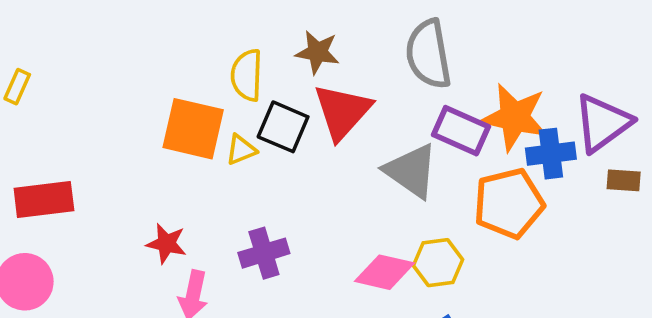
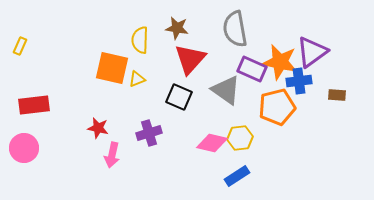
purple triangle: (603, 123) -> (312, 52), moved
black square: (283, 127) -> (179, 97), moved

